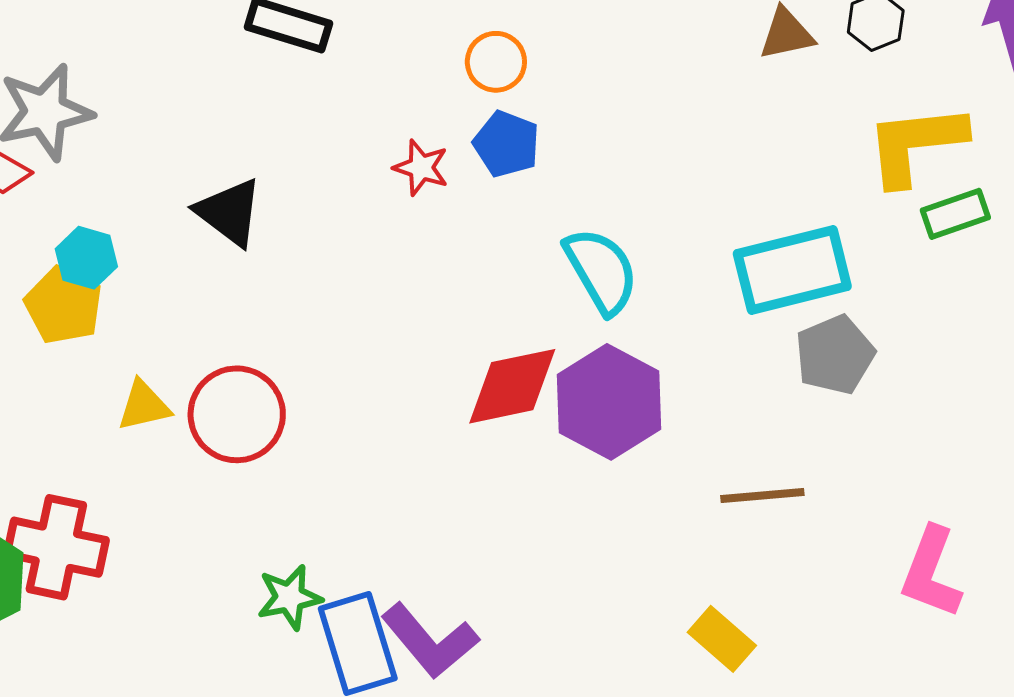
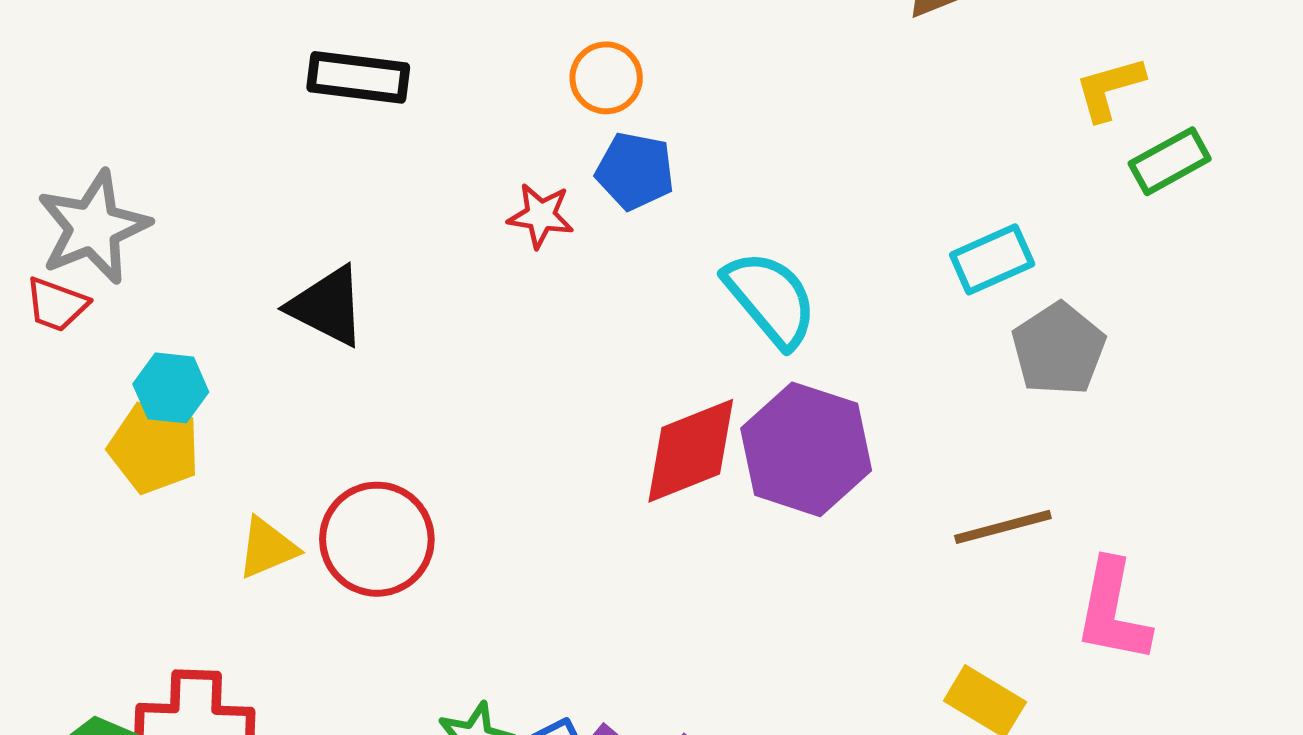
yellow L-shape: (916, 144) -> (1109, 88), size x0.6
cyan rectangle: (792, 270) -> (992, 259), size x0.6
pink L-shape: (931, 572) -> (1113, 611), moved

